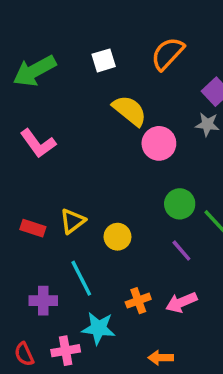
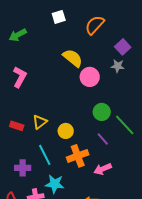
white square: (104, 60) -> (59, 17), moved
green arrow: (35, 71) -> (18, 35), size x0.7
pink L-shape: (38, 143) -> (20, 77), turned -115
orange cross: (138, 301) -> (78, 156), moved, size x1.5

